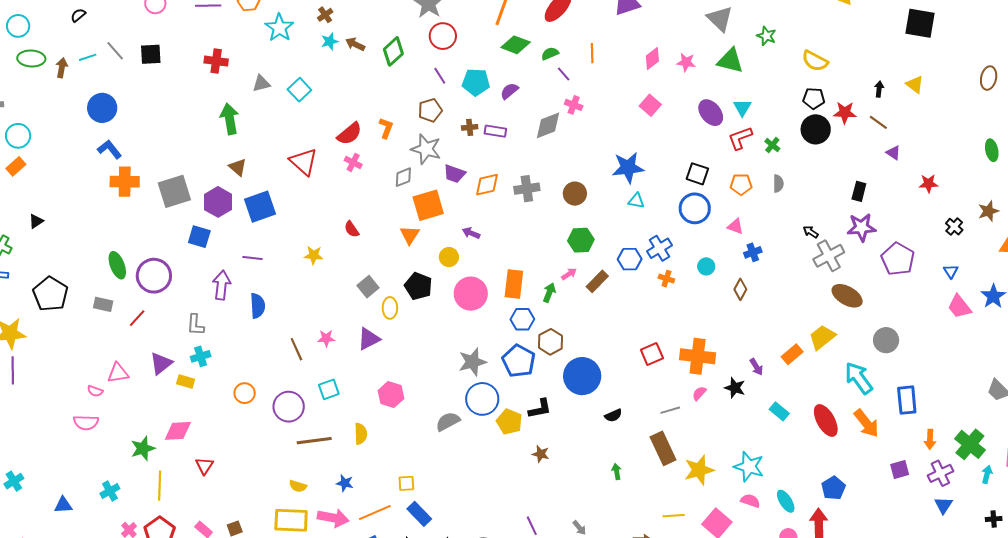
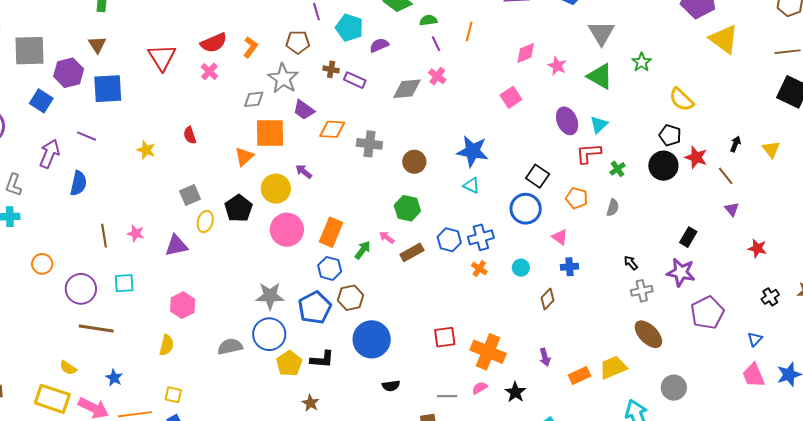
gray cross: (829, 256) -> (642, 291), size x0.7
yellow circle: (449, 257) -> (276, 189), size x1.5
pink arrow: (569, 274) -> (387, 238), turned -126
purple arrow: (756, 367) -> (545, 357), moved
yellow semicircle: (361, 434) -> (167, 345), moved

